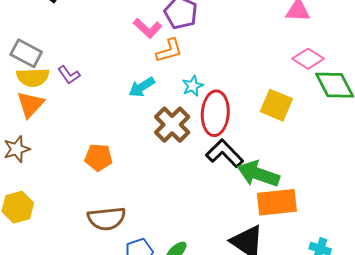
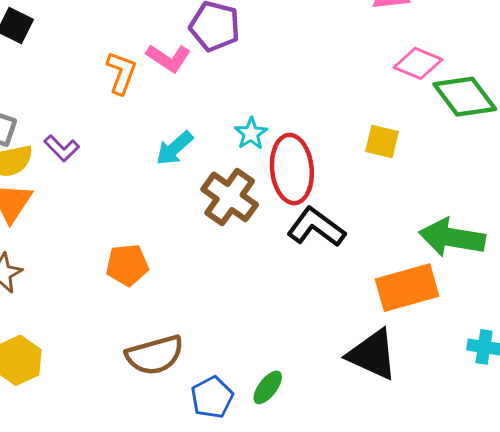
orange L-shape: (169, 51) -> (121, 73), moved, turned -44
yellow square: (276, 105) -> (382, 142), size x0.7
green arrow: (258, 174) -> (452, 237), moved

